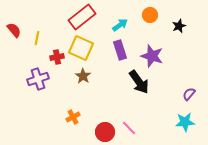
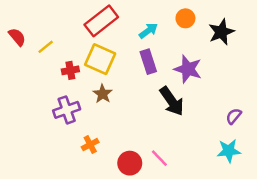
black star: (179, 26) -> (221, 32), size x1.5
yellow line: (37, 38) -> (46, 47), turned 40
purple cross: (38, 79) -> (67, 110), moved

